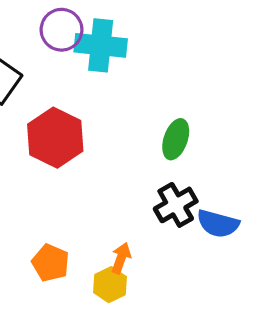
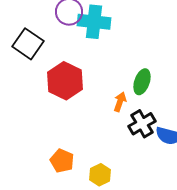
orange arrow: (121, 258) -> (120, 102), moved

